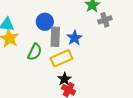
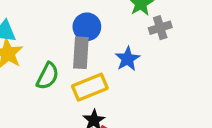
blue circle: (45, 22) -> (87, 27), moved
blue star: (74, 38) -> (128, 59), moved

